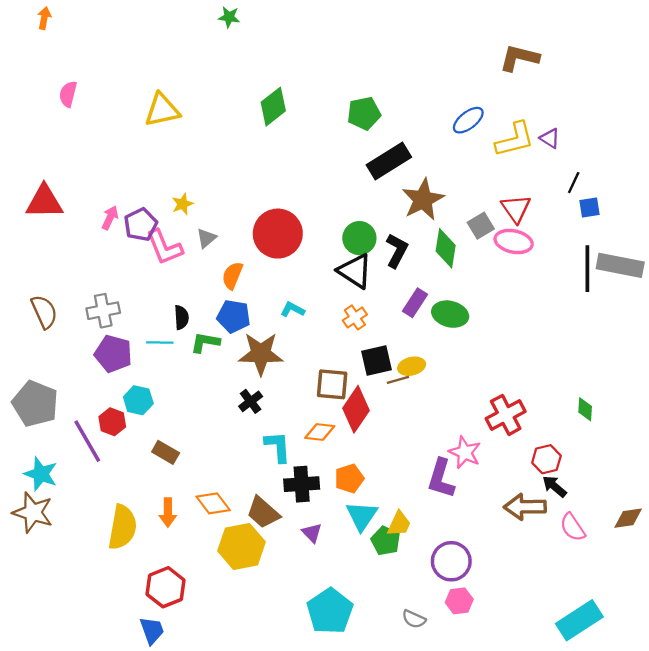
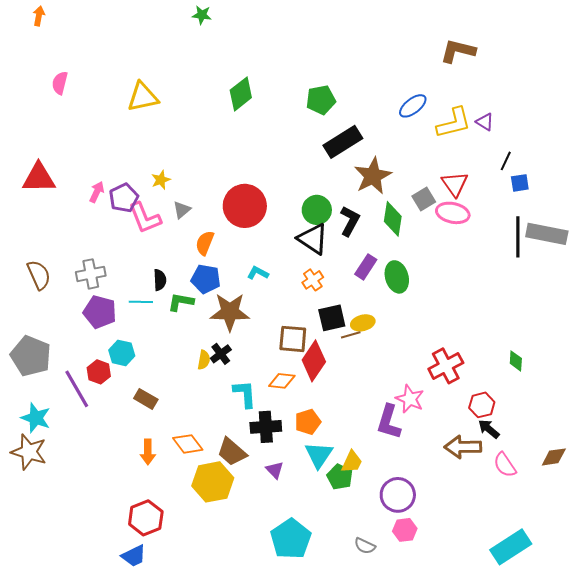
green ellipse: (450, 314) -> (397, 277), turned 60
yellow semicircle: (122, 527) -> (204, 360), moved, size x0.5
blue trapezoid: (152, 630) -> (134, 556), turned 84

